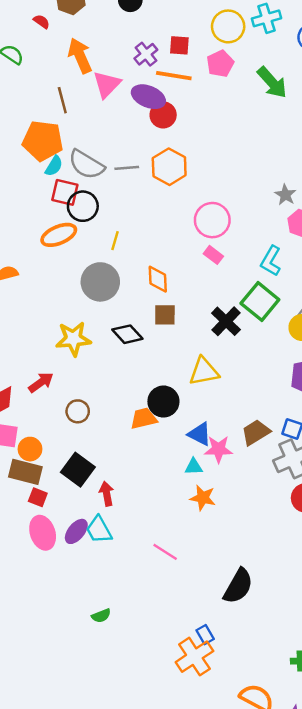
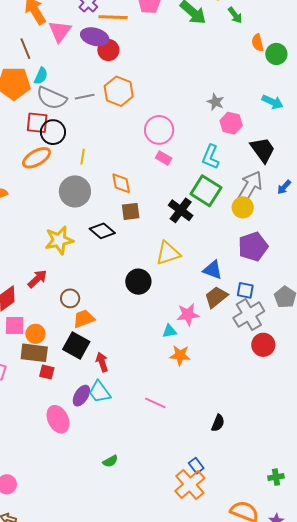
cyan semicircle: (54, 166) -> (41, 76), moved
orange trapezoid: (144, 418) -> (84, 319), moved
blue triangle: (200, 434) -> (213, 270), moved
pink ellipse: (43, 533) -> (58, 419), moved
black semicircle: (238, 586) -> (218, 423), size x0.6

